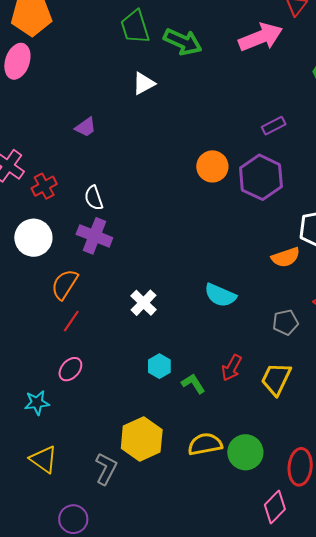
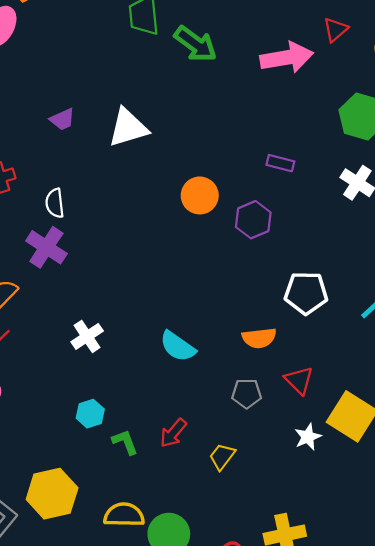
white triangle: (144, 84) -> (128, 128), moved, size x1.5
purple rectangle: (274, 126) -> (280, 163), turned 30
purple hexagon: (261, 177) -> (253, 220), size x0.7
orange semicircle: (286, 257) -> (259, 338), moved
yellow trapezoid: (276, 379) -> (222, 457), size x0.7

